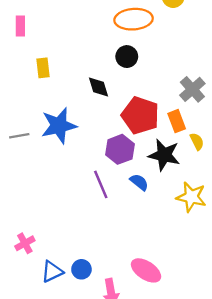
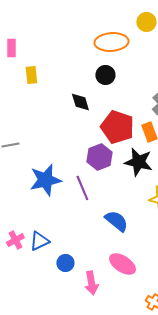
yellow rectangle: (43, 68) -> (31, 75), moved
blue star: (59, 126) -> (45, 180), moved
blue semicircle: (139, 182) -> (116, 221), moved, size x1.4
blue triangle: (52, 272) -> (39, 241), moved

